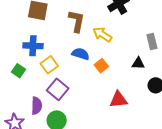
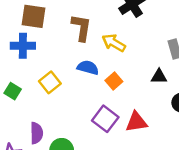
blue cross: (33, 46) -> (23, 46), moved
purple square: (58, 89) -> (105, 119), moved

